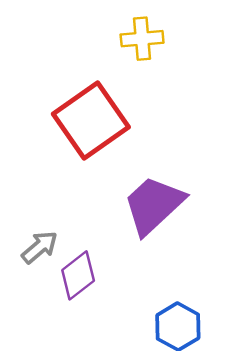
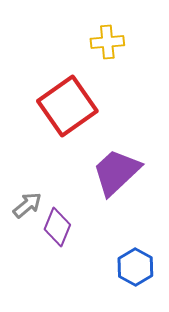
purple diamond: (78, 275) -> (57, 227), turned -30

